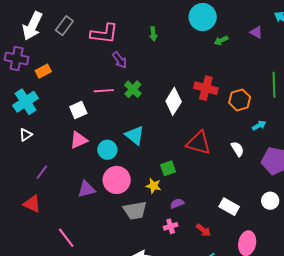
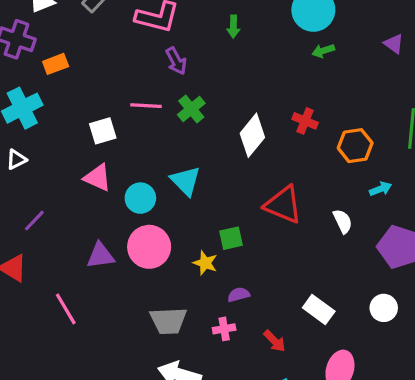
green arrow: (221, 40) -> (323, 51), moved
red cross: (206, 88) -> (305, 121), size x0.7
pink triangle: (79, 140) -> (98, 178), turned 42
gray trapezoid: (135, 210) -> (168, 321), moved
pink line: (66, 238) -> (66, 309), moved

